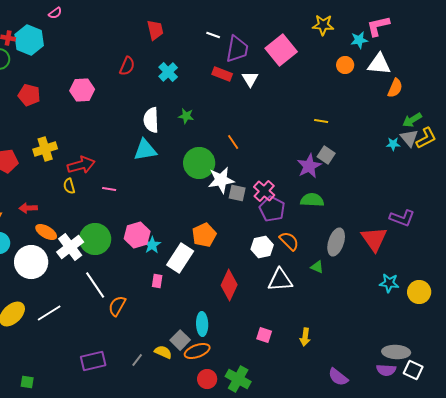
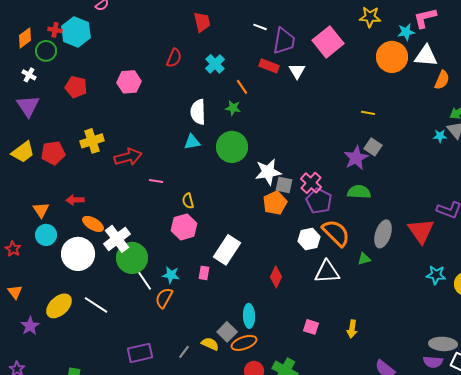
orange circle: (345, 65) -> (392, 57), size x1.8
orange line: (233, 142) -> (242, 87), moved
cyan triangle: (145, 150) -> (192, 142), size x0.7
green circle: (199, 163) -> (232, 147), moved
yellow semicircle: (69, 186) -> (188, 201), moved
orange pentagon: (204, 235) -> (275, 203), moved
green circle: (95, 239) -> (132, 258), moved
orange semicircle: (289, 241) -> (336, 233), size x1.4
cyan star: (152, 245) -> (171, 275), moved, turned -30
green triangle: (317, 267) -> (364, 259), turned -40
red diamond: (229, 285) -> (276, 277), size x0.7
white line: (49, 313) -> (96, 305), turned 65

